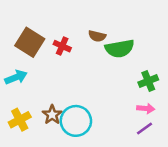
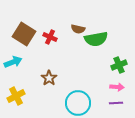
brown star: (52, 115) -> (49, 78), moved
cyan circle: (76, 121) -> (78, 103), moved
purple line: (145, 128) -> (116, 103), turned 32

